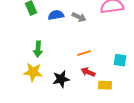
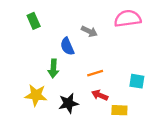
blue semicircle: (56, 15) -> (67, 46), moved, turned -105
green arrow: (38, 49) -> (53, 68), moved

